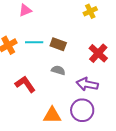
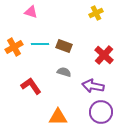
pink triangle: (25, 10) -> (31, 12), turned 40
purple circle: (82, 110) -> (101, 112), moved

